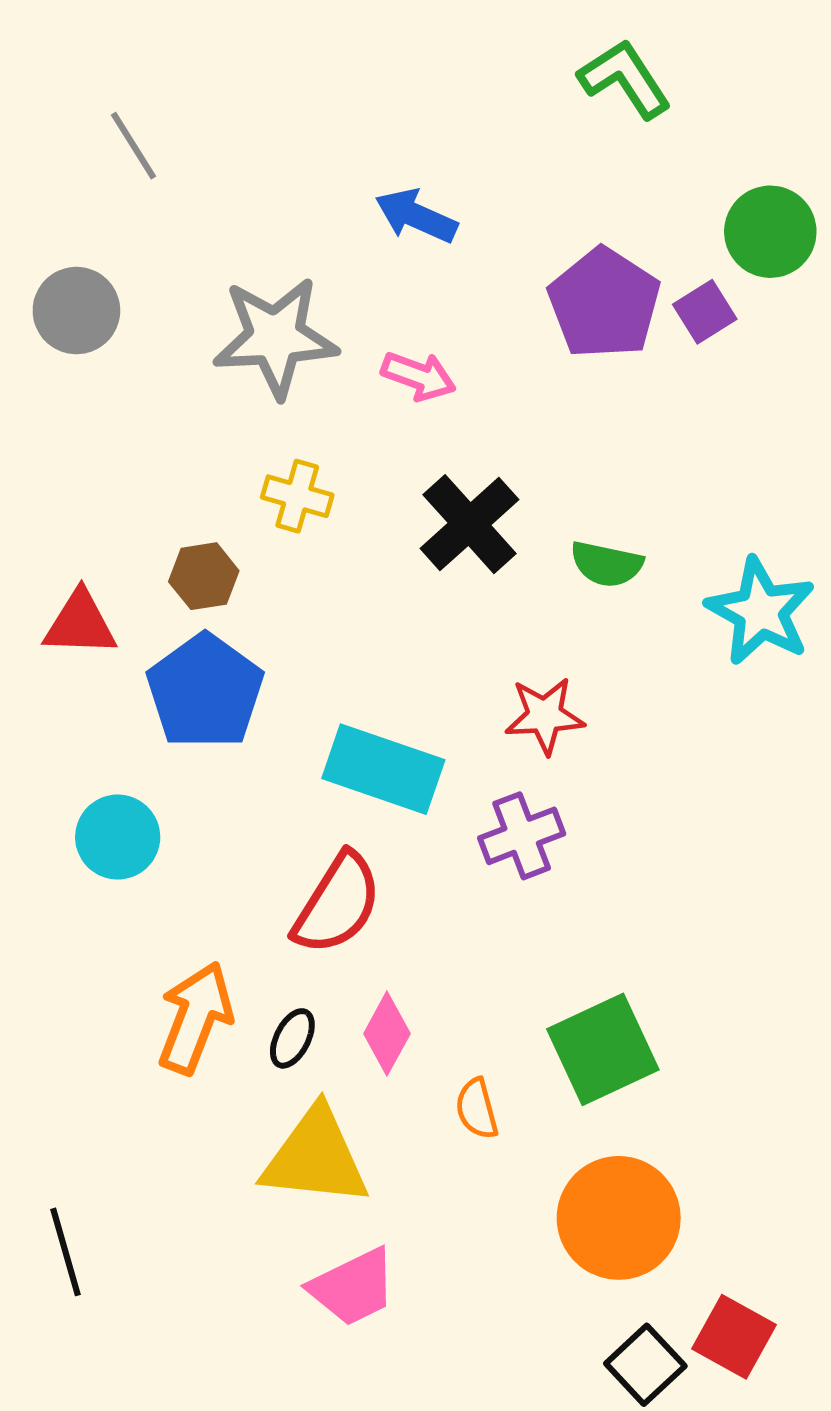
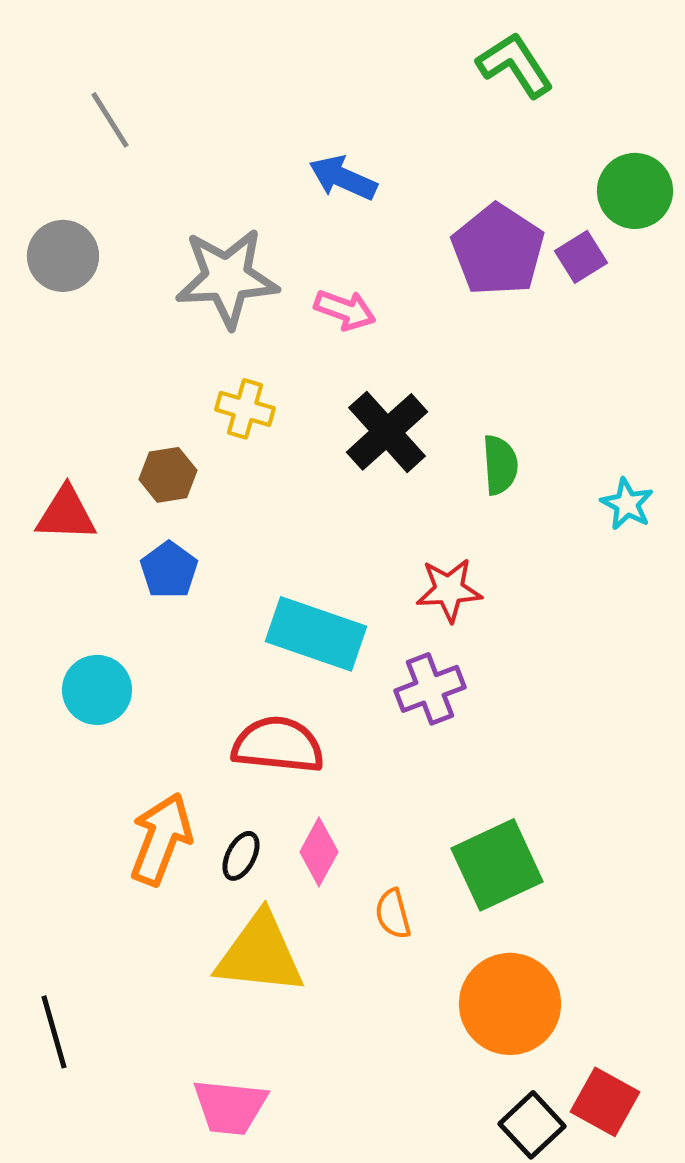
green semicircle: (607, 564) -> (500, 465), turned -106
cyan star: (761, 611) -> (627, 504), size x0.6
blue pentagon: (205, 691) -> (169, 570), size x0.6
red semicircle: (337, 904) -> (278, 745), turned -116
pink trapezoid: (353, 1287) -> (230, 1107), moved, turned 32

